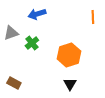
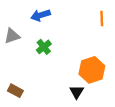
green cross: (32, 43) -> (44, 47), moved
orange hexagon: (69, 55) -> (92, 70), moved

